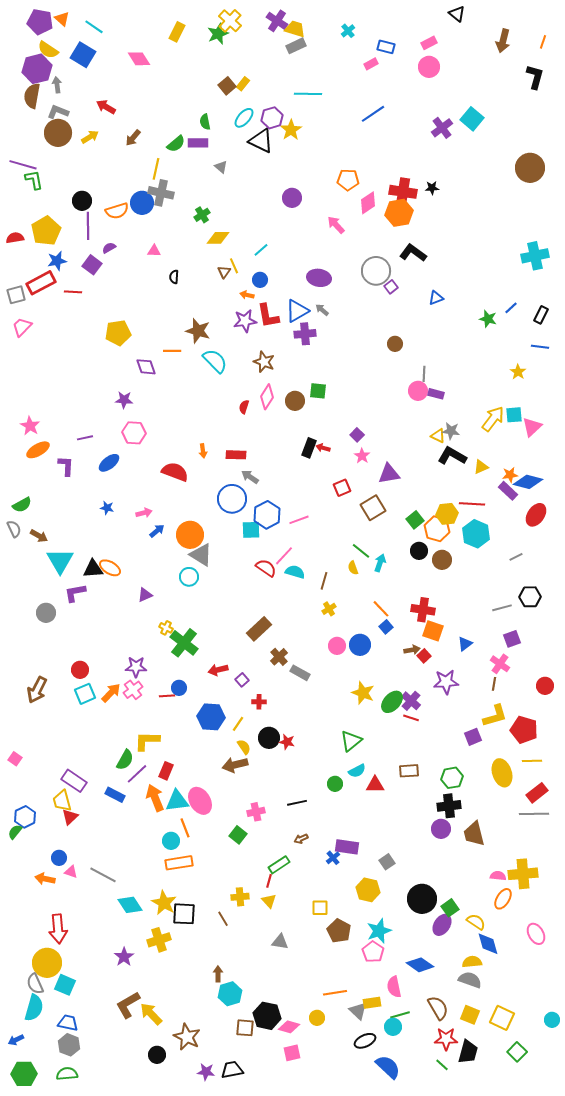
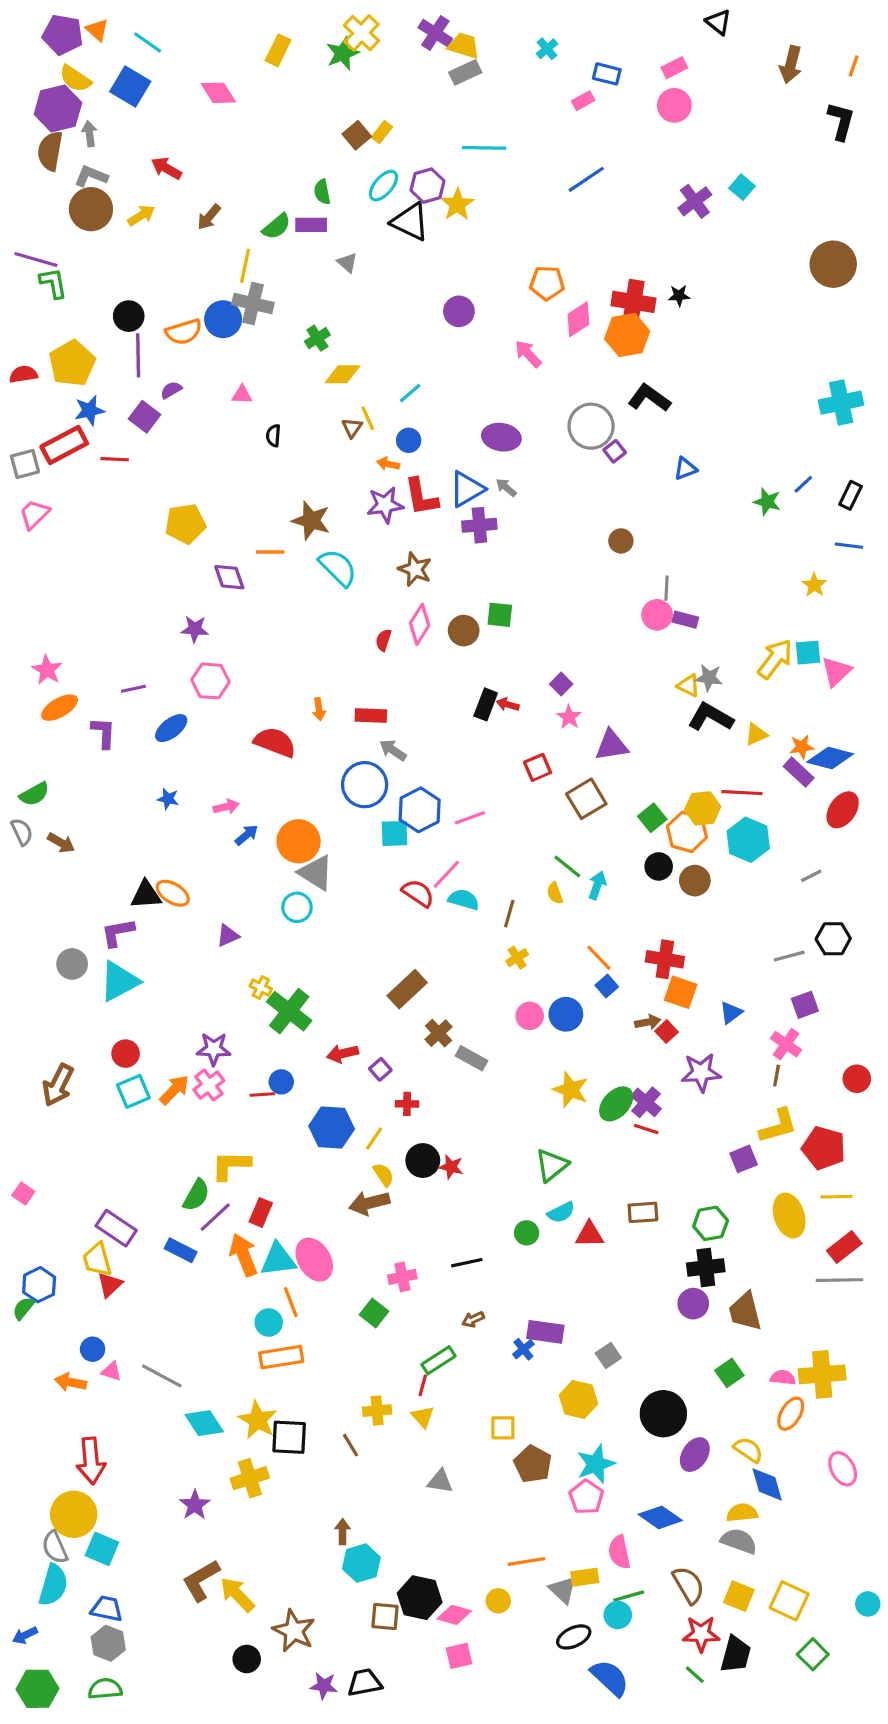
cyan square: (472, 119) -> (742, 187), size x0.7
cyan triangle: (60, 561) -> (119, 981), moved, turned 32
green square: (450, 908) -> (729, 1373), moved

